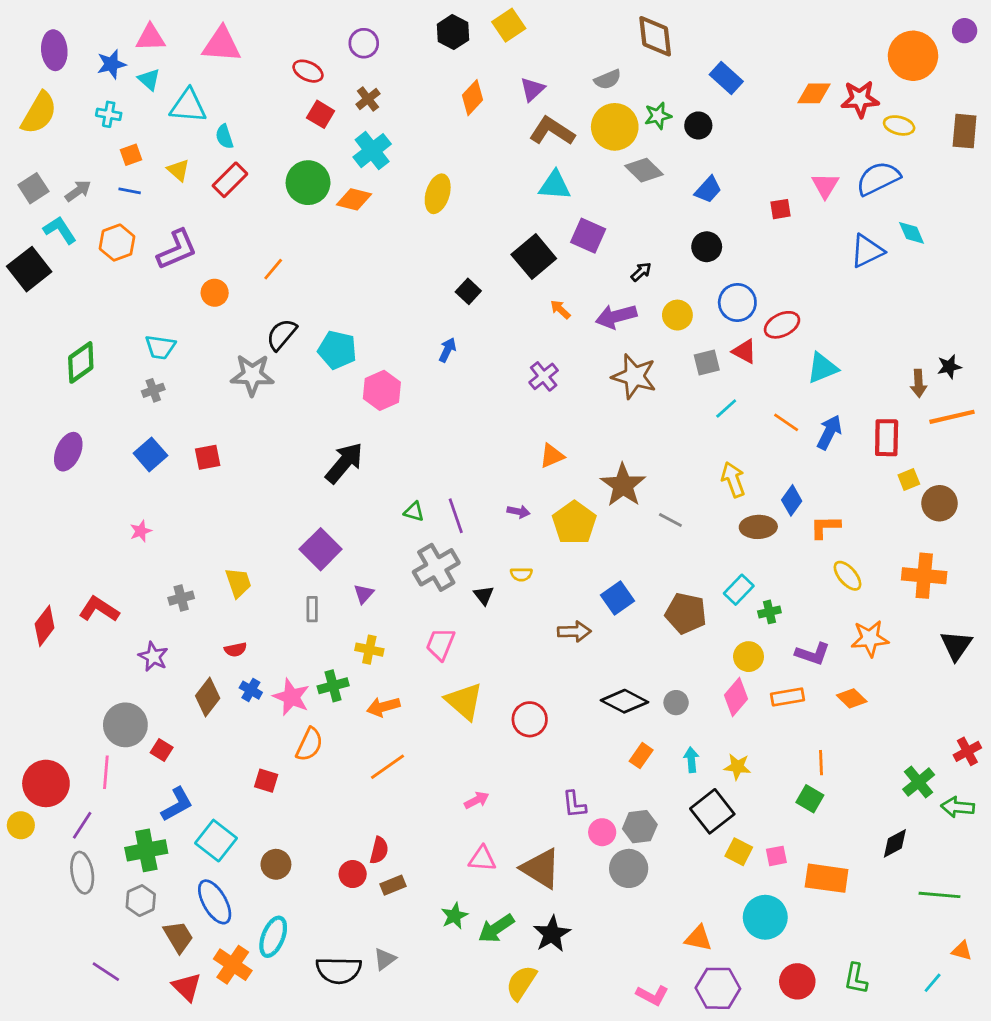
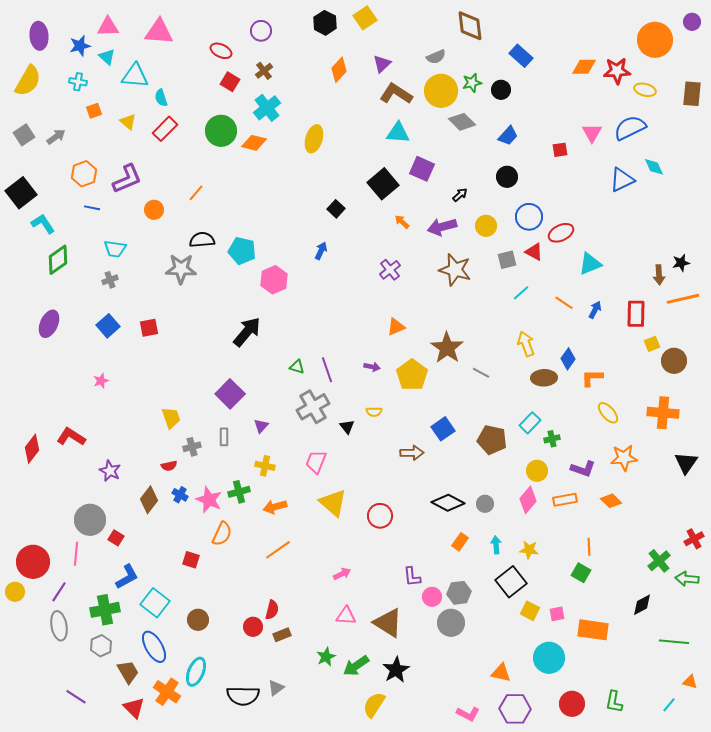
blue line: (130, 191) -> (92, 208), moved
cyan L-shape: (60, 230) -> (43, 224), moved
black semicircle: (282, 335) -> (202, 240), turned 45
blue arrow: (829, 432) -> (595, 310), size x0.7
gray cross: (181, 598) -> (192, 447), moved

